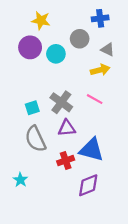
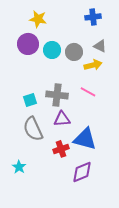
gray circle: (80, 39) -> (74, 52), moved
gray cross: (61, 102) -> (57, 95), turned -30

